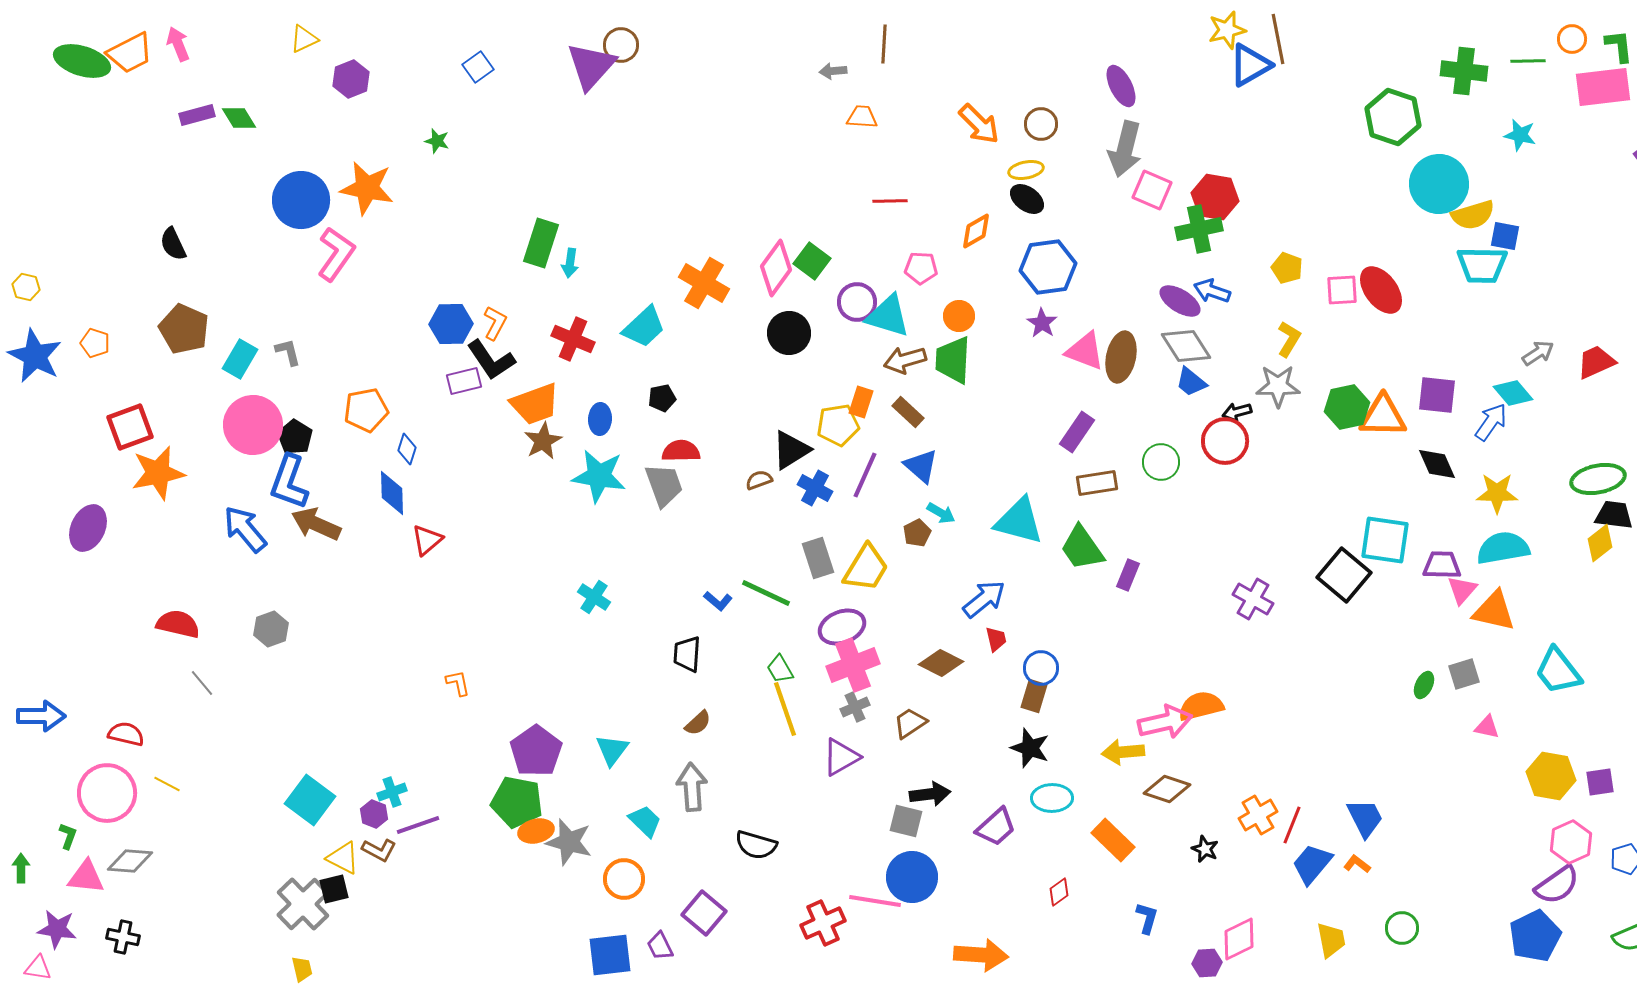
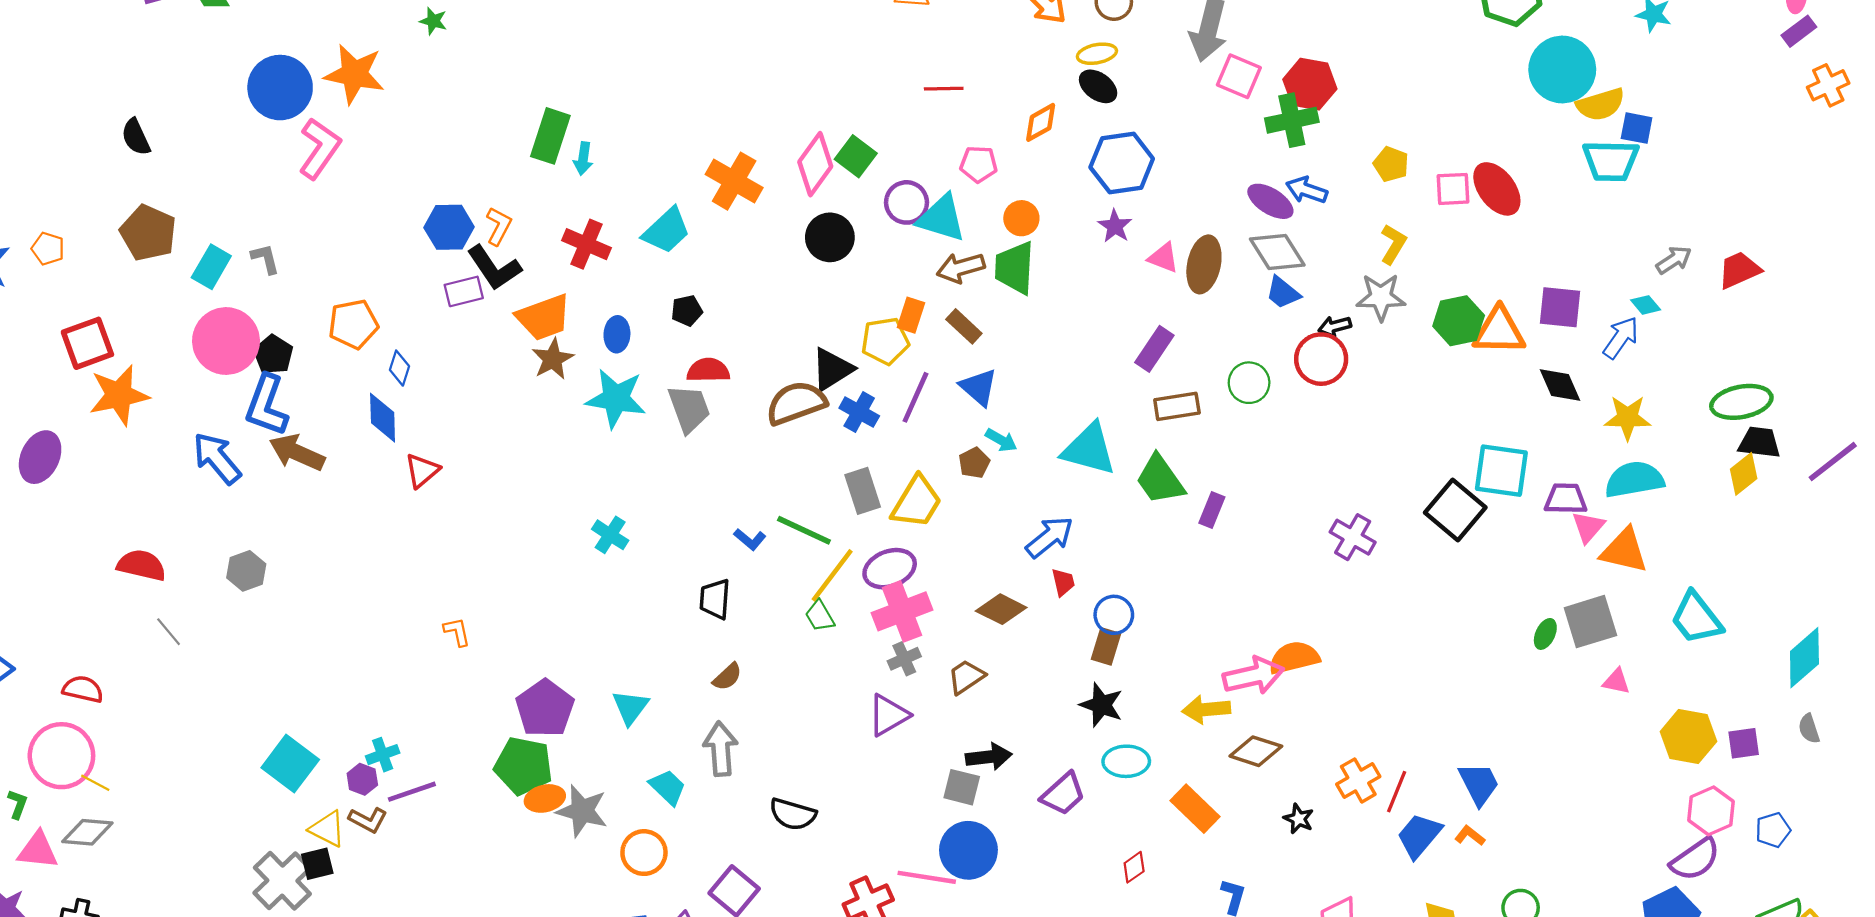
pink triangle: (1085, 351) -> (1163, 258), size x0.7
cyan diamond: (1513, 393) -> (1646, 305), size x0.7
brown semicircle: (759, 480) -> (796, 403), size x2.0
gray square: (1464, 674) -> (1590, 622), size x1.5
yellow line: (785, 709) -> (832, 575), moved, turned 56
yellow line: (167, 784) -> (95, 783), moved

